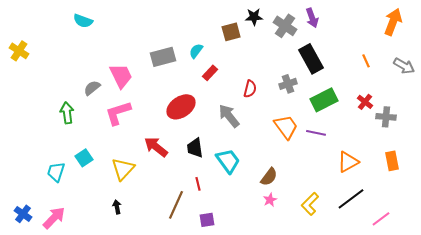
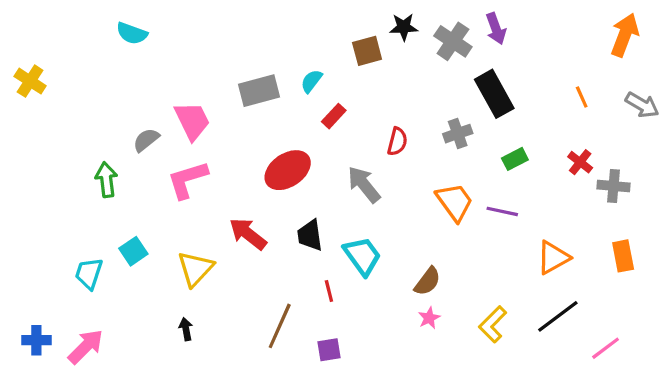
green rectangle: (324, 100) -> (515, 159), size x0.6
red line: (198, 184) -> (329, 291), moved
blue cross: (23, 214) -> (36, 340), turned -36

